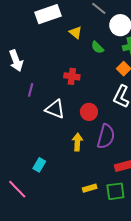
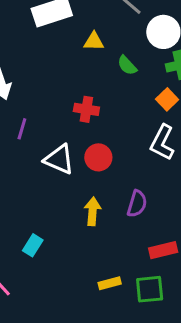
yellow triangle: (76, 32) -> (94, 42), turned -40
red circle: (89, 112) -> (98, 157), moved
purple semicircle: (106, 136) -> (137, 204), size x0.7

